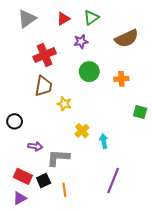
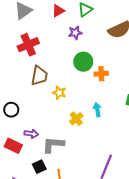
red cross: (45, 55) -> (28, 45), moved
orange cross: (121, 79) -> (101, 74), moved
cyan arrow: (104, 141) -> (97, 110), moved
red rectangle: (23, 176) -> (13, 146), moved

